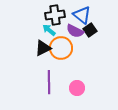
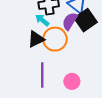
black square: (90, 30) -> (86, 20), size x1.5
purple semicircle: (75, 31) -> (70, 21), turned 96

